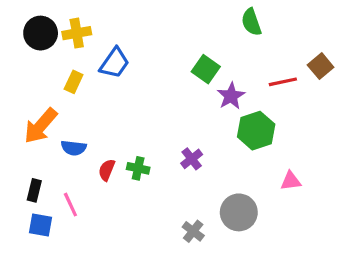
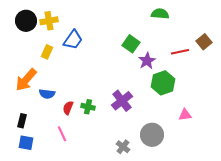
green semicircle: (251, 22) -> (160, 14), turned 114
purple cross: (192, 159) -> (122, 101), size x1.5
pink line: (70, 205) -> (62, 134), moved

